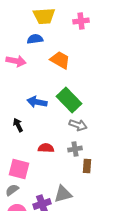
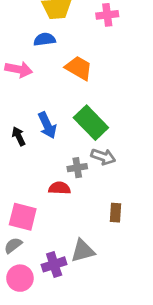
blue arrow: (37, 102) -> (47, 125), turned -126
black arrow: (18, 125) -> (19, 136), moved
gray cross: (75, 149) -> (77, 168), moved

